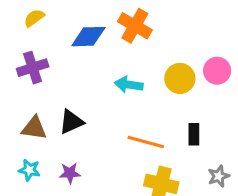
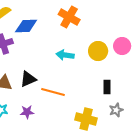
blue diamond: (88, 37) -> (26, 26), moved
orange line: (146, 142) -> (53, 92), moved
gray star: (219, 176) -> (116, 110), moved

